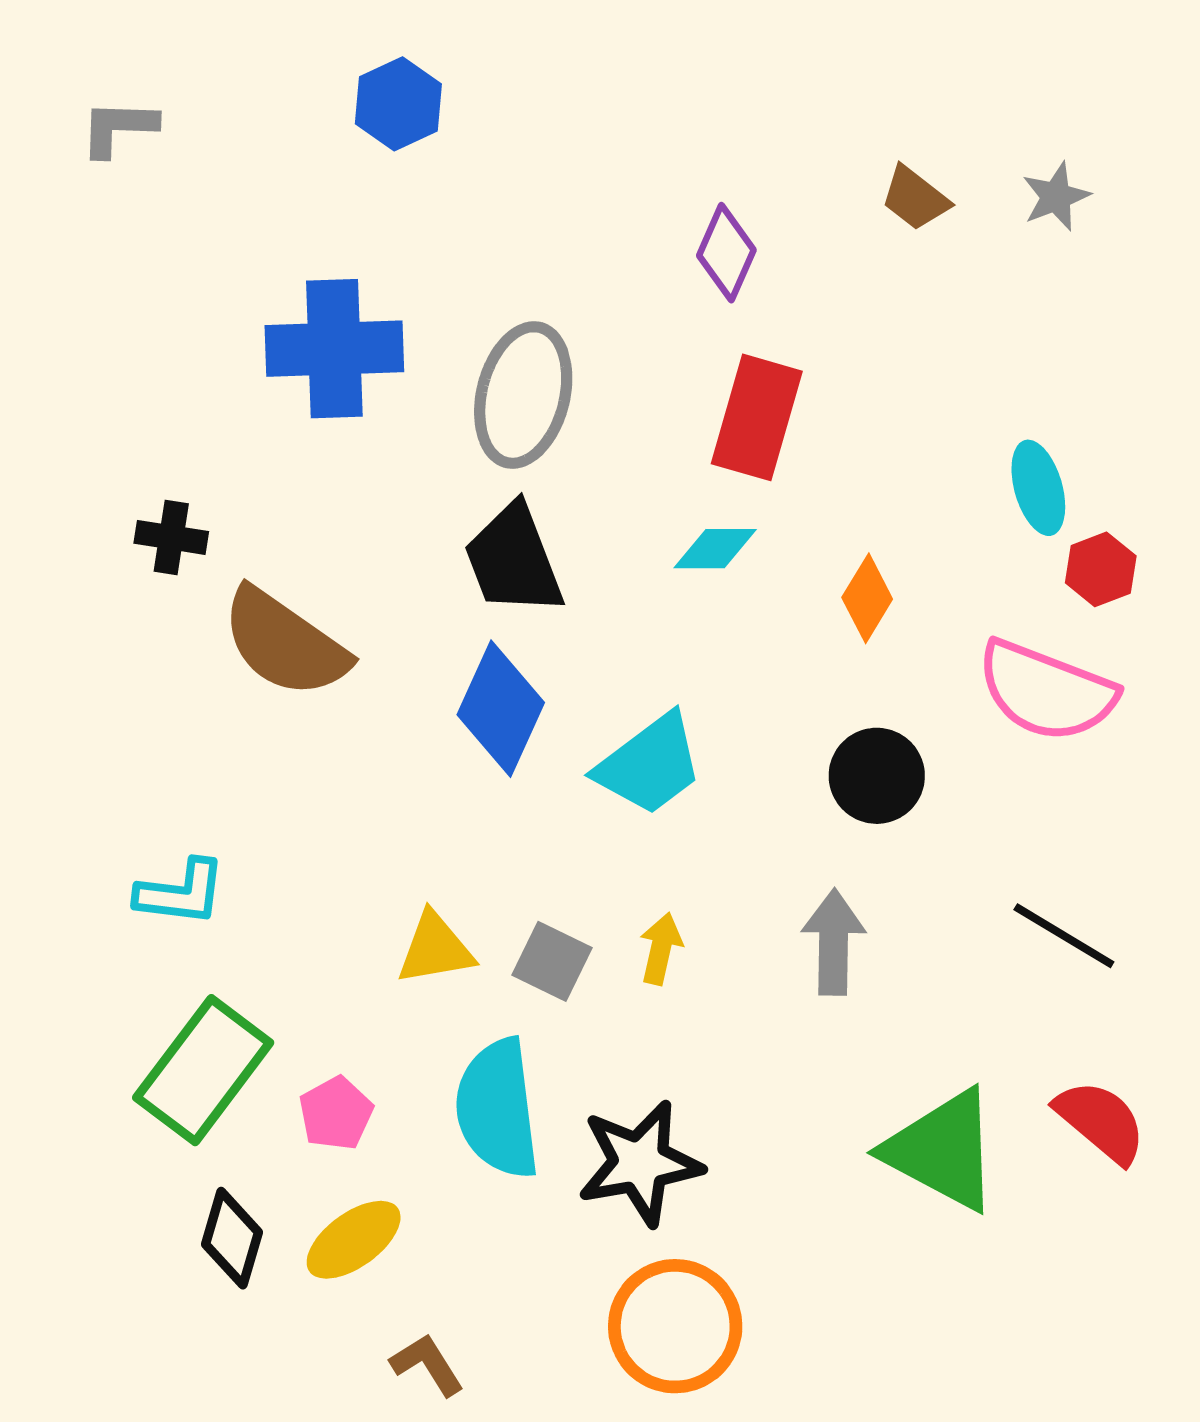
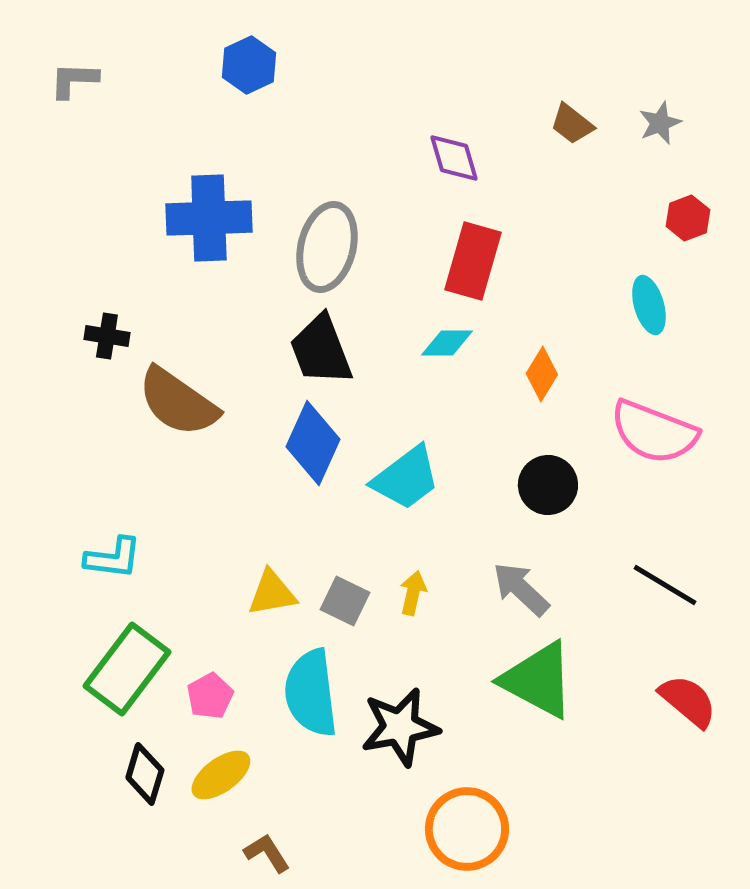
purple diamond: (726, 253) -> (454, 158), turned -40
red hexagon: (1101, 569) -> (688, 218), moved
gray arrow: (834, 942) -> (521, 589), turned -48
green triangle: (942, 1150) -> (538, 680), moved
orange circle: (675, 1326) -> (467, 829), moved

